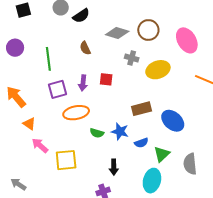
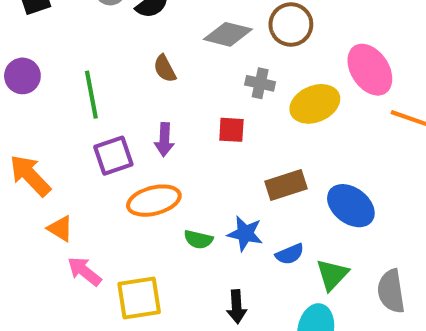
pink ellipse: (187, 40) -> (370, 70), moved
red square: (106, 79) -> (231, 130), moved

